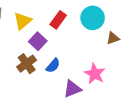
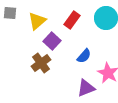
blue semicircle: (53, 66) -> (84, 56), moved

